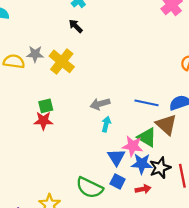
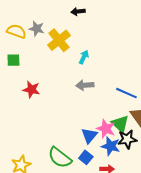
black arrow: (76, 26) -> (78, 12), turned -64
green square: (46, 106) -> (13, 60), moved
cyan arrow: (106, 124) -> (84, 57), moved
black star: (160, 168) -> (127, 139), moved

